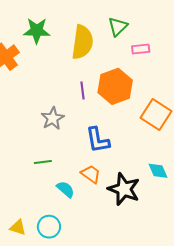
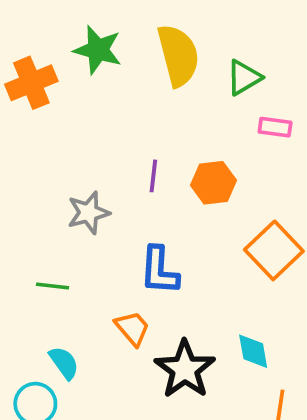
yellow semicircle: (82, 42) -> (178, 55), moved, turned -36
orange hexagon: (115, 86) -> (213, 183), size x0.7
cyan semicircle: (65, 189) -> (64, 363), moved

